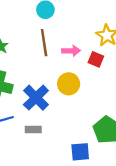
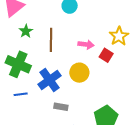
brown line: (44, 43) -> (51, 40), moved
gray rectangle: (33, 130) -> (61, 107), moved

